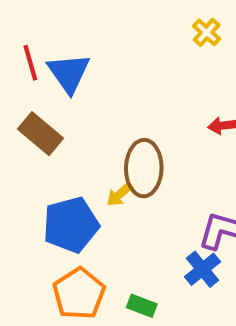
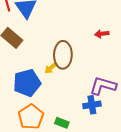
blue cross: (203, 269) -> (92, 105), turned 30

